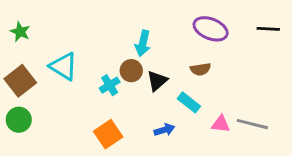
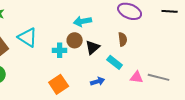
cyan arrow: (143, 43) -> (83, 21), turned 66
brown semicircle: (200, 69) -> (123, 39), turned -88
cyan cross: (110, 85) -> (60, 50), turned 32

